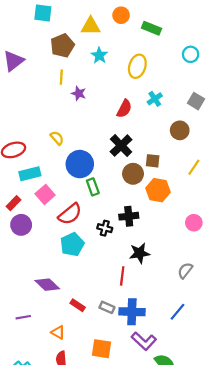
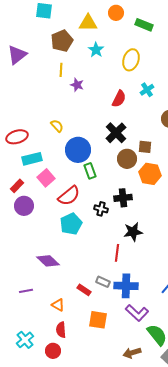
red rectangle: (78, 305) -> (84, 290), moved

